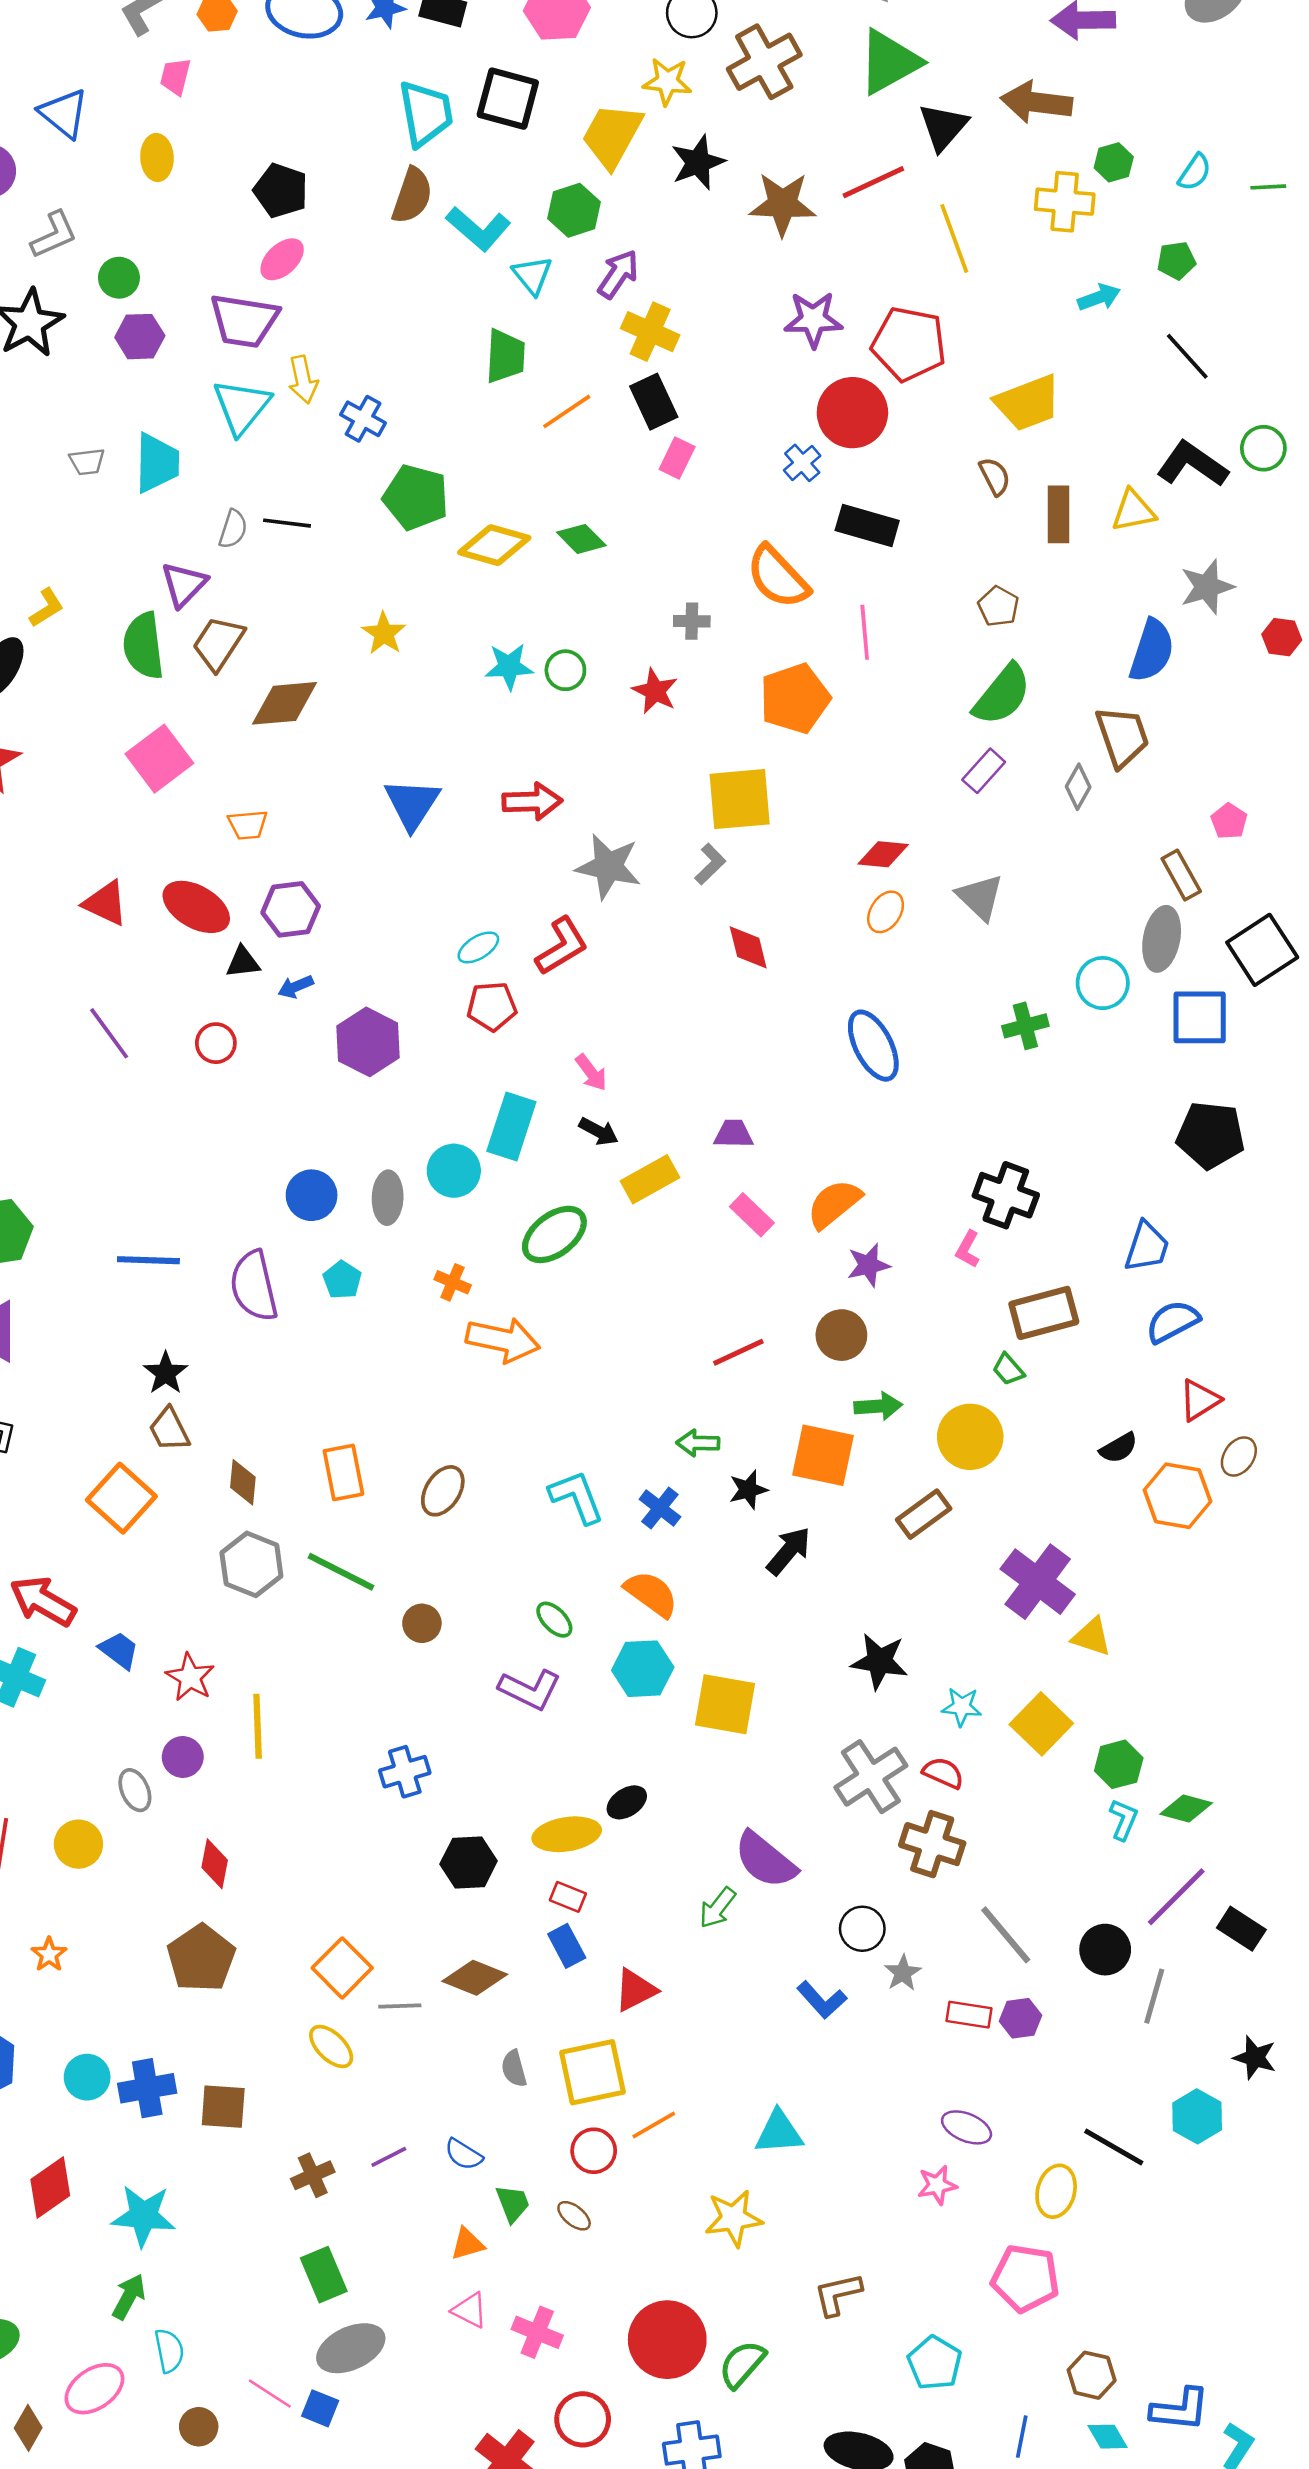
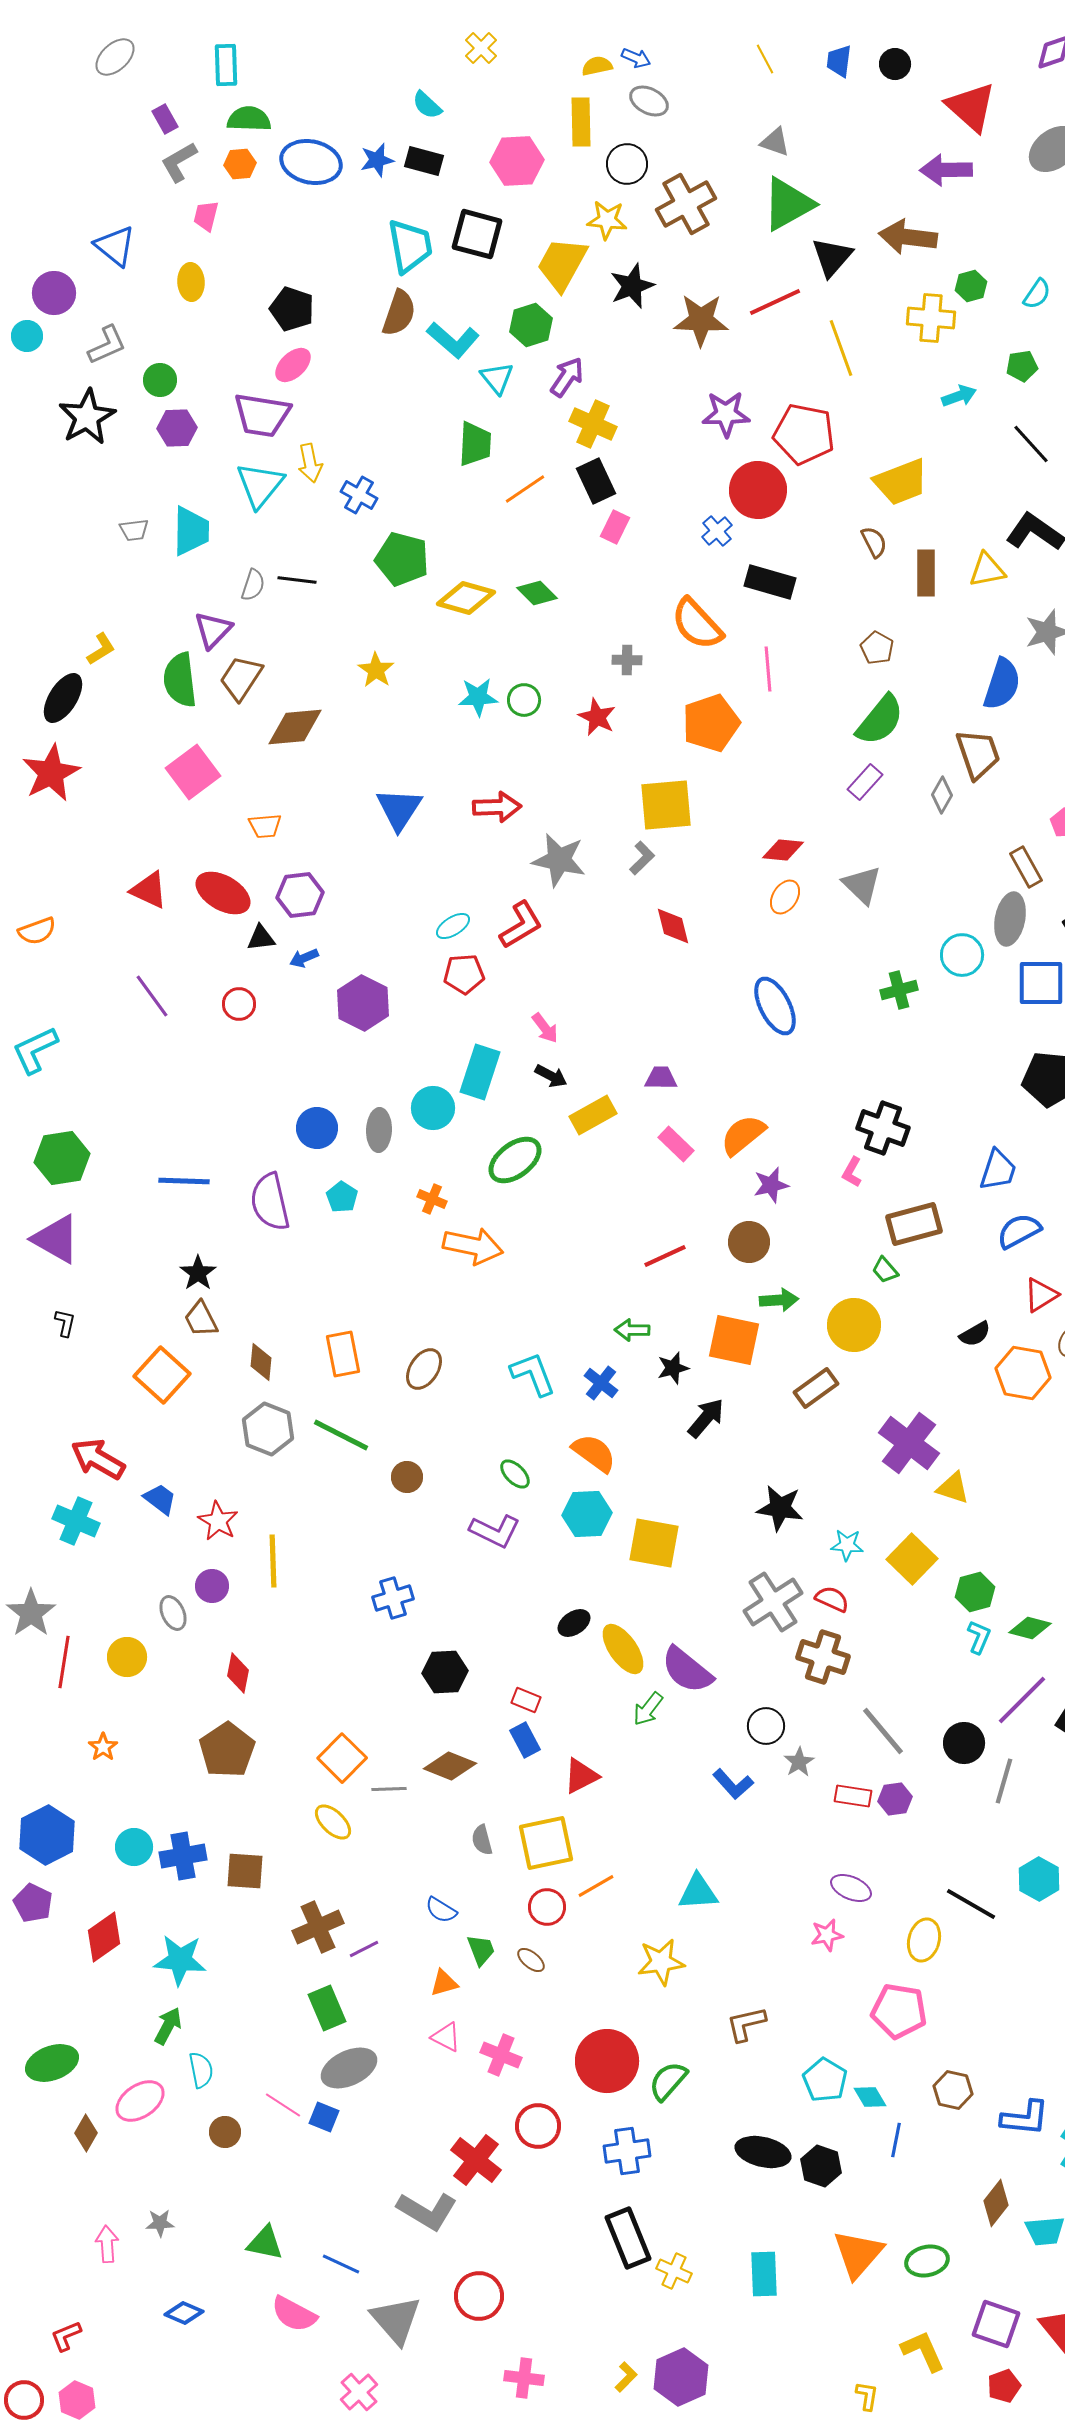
yellow ellipse: (567, 1834) -> (623, 1649), moved, turned 64
purple line: (389, 2157) -> (364, 1949), moved
brown cross: (313, 2175) -> (318, 1927), size x1.4
cyan diamond: (1108, 2437) -> (870, 2097), moved

